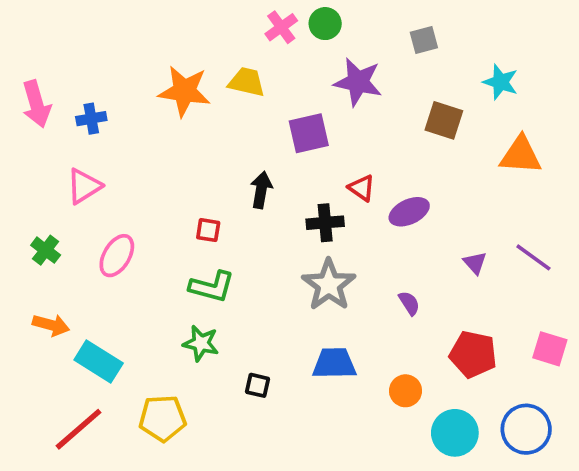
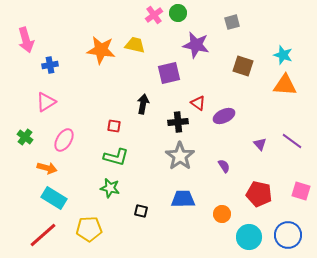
cyan star: (501, 82) -> (283, 55), moved
pink arrow: (36, 104) -> (26, 40), moved
orange arrow: (51, 325) -> (47, 168), moved

